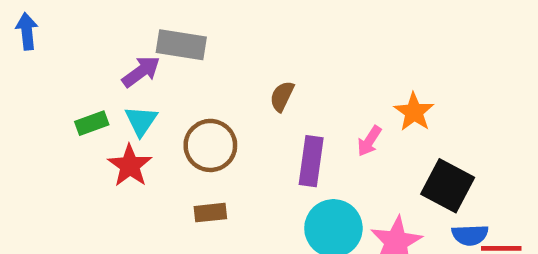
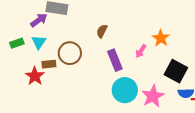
purple rectangle: (311, 161) -> (115, 60), turned -30
red star: (130, 166) -> (35, 76), moved
brown rectangle: (210, 213) -> (49, 64), moved

